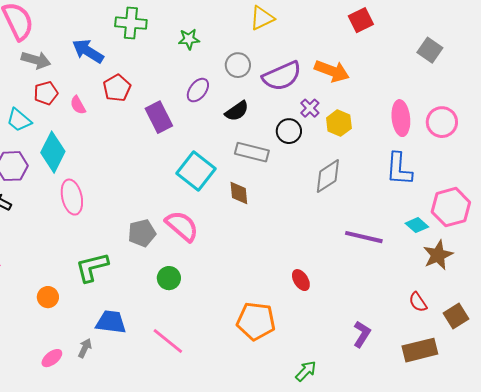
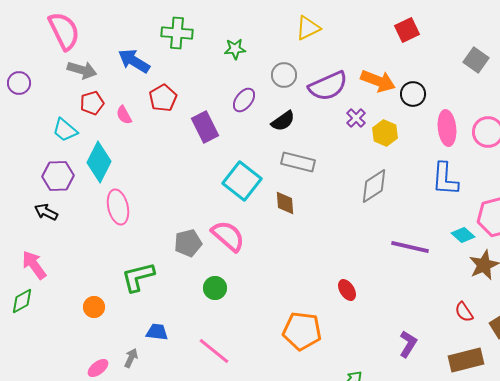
black circle: (289, 131) -> (413, 94), moved
blue trapezoid: (111, 322) -> (157, 332), size x0.7

